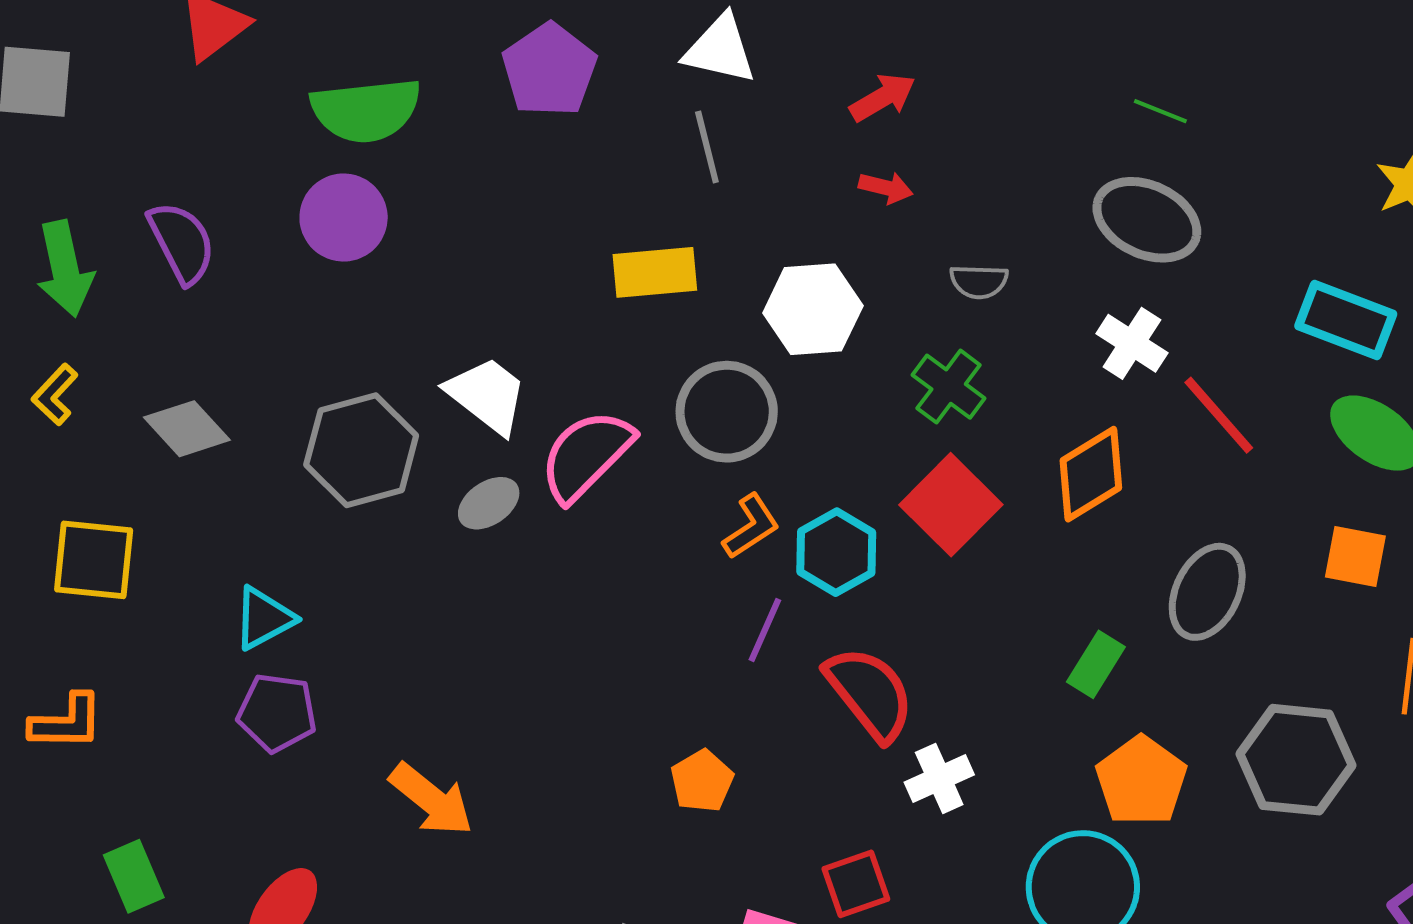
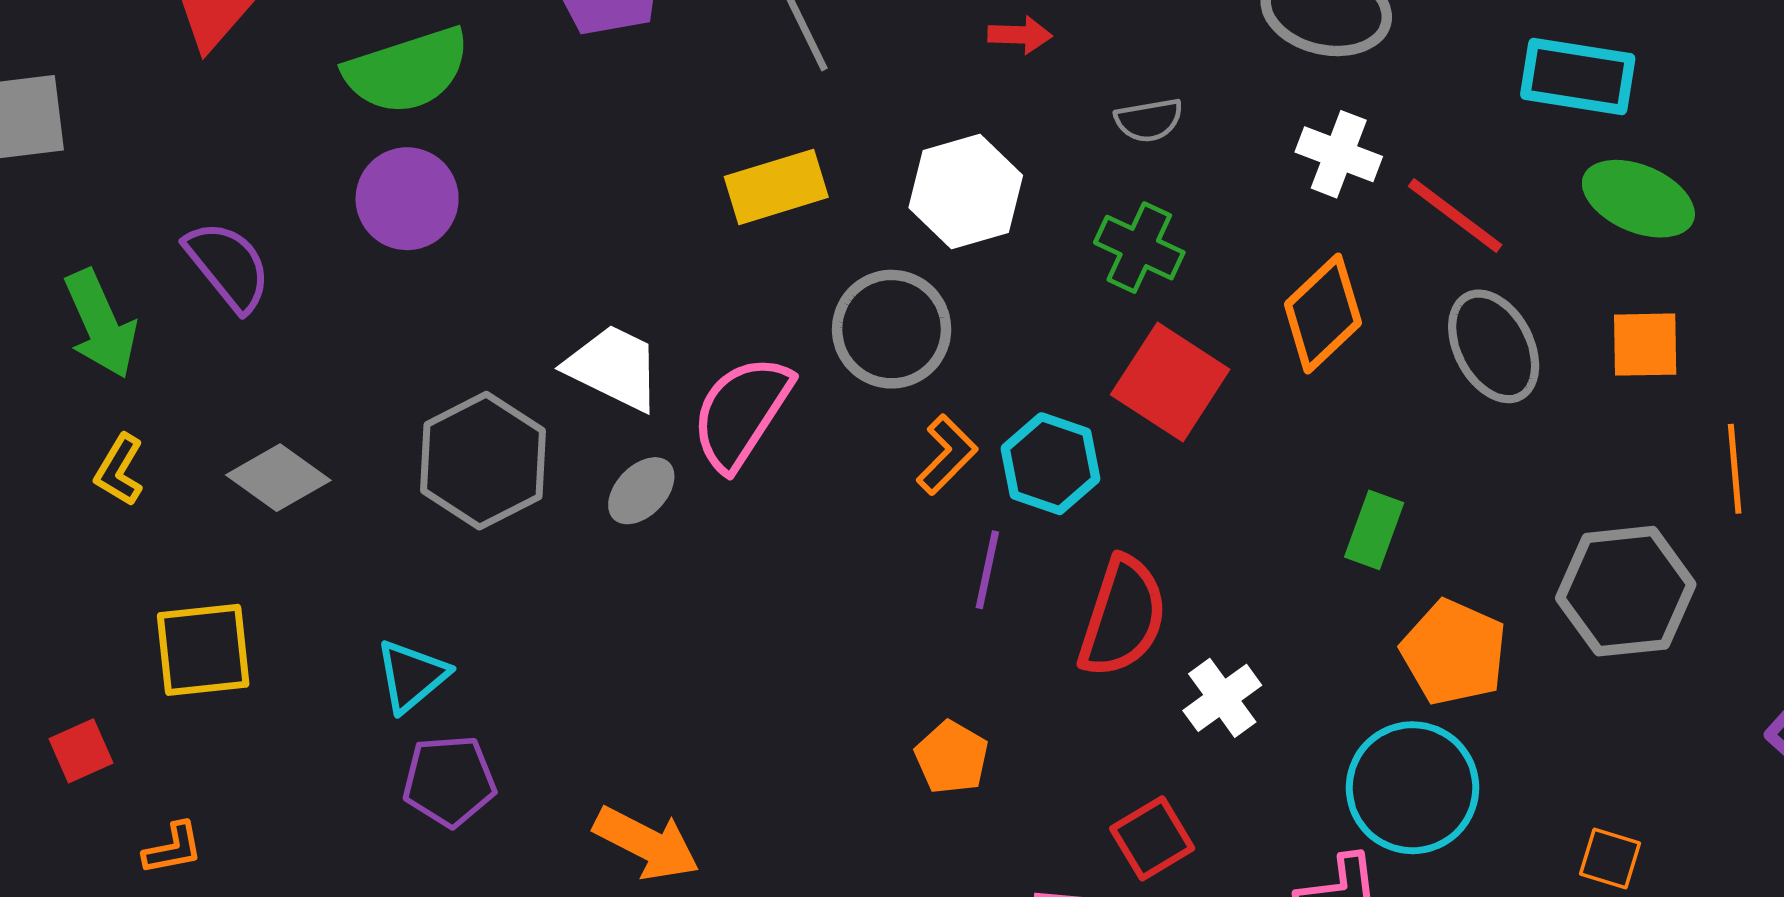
gray ellipse: (1207, 592) -> (1494, 346), moved, turned -42
red semicircle: (870, 693) -> (1123, 617), turned 68
orange L-shape: (67, 722) -> (173, 849), moved, size x0.7

